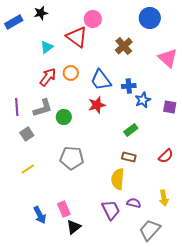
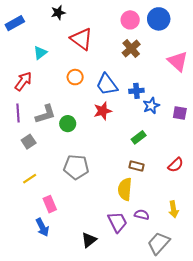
black star: (41, 13) -> (58, 13), moved
pink circle: (93, 19) -> (130, 20), moved
cyan triangle: (47, 47) -> (40, 53), moved
red arrow: (48, 77) -> (23, 81), moved
pink rectangle: (64, 209) -> (50, 204), moved
black triangle: (74, 227) -> (89, 240), moved

